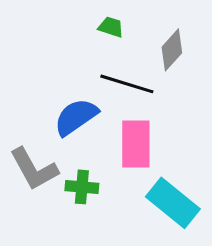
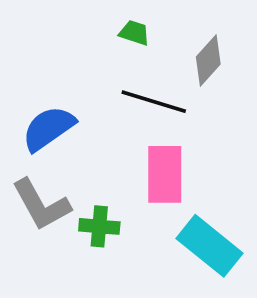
blue semicircle: (76, 117) -> (48, 128), moved

